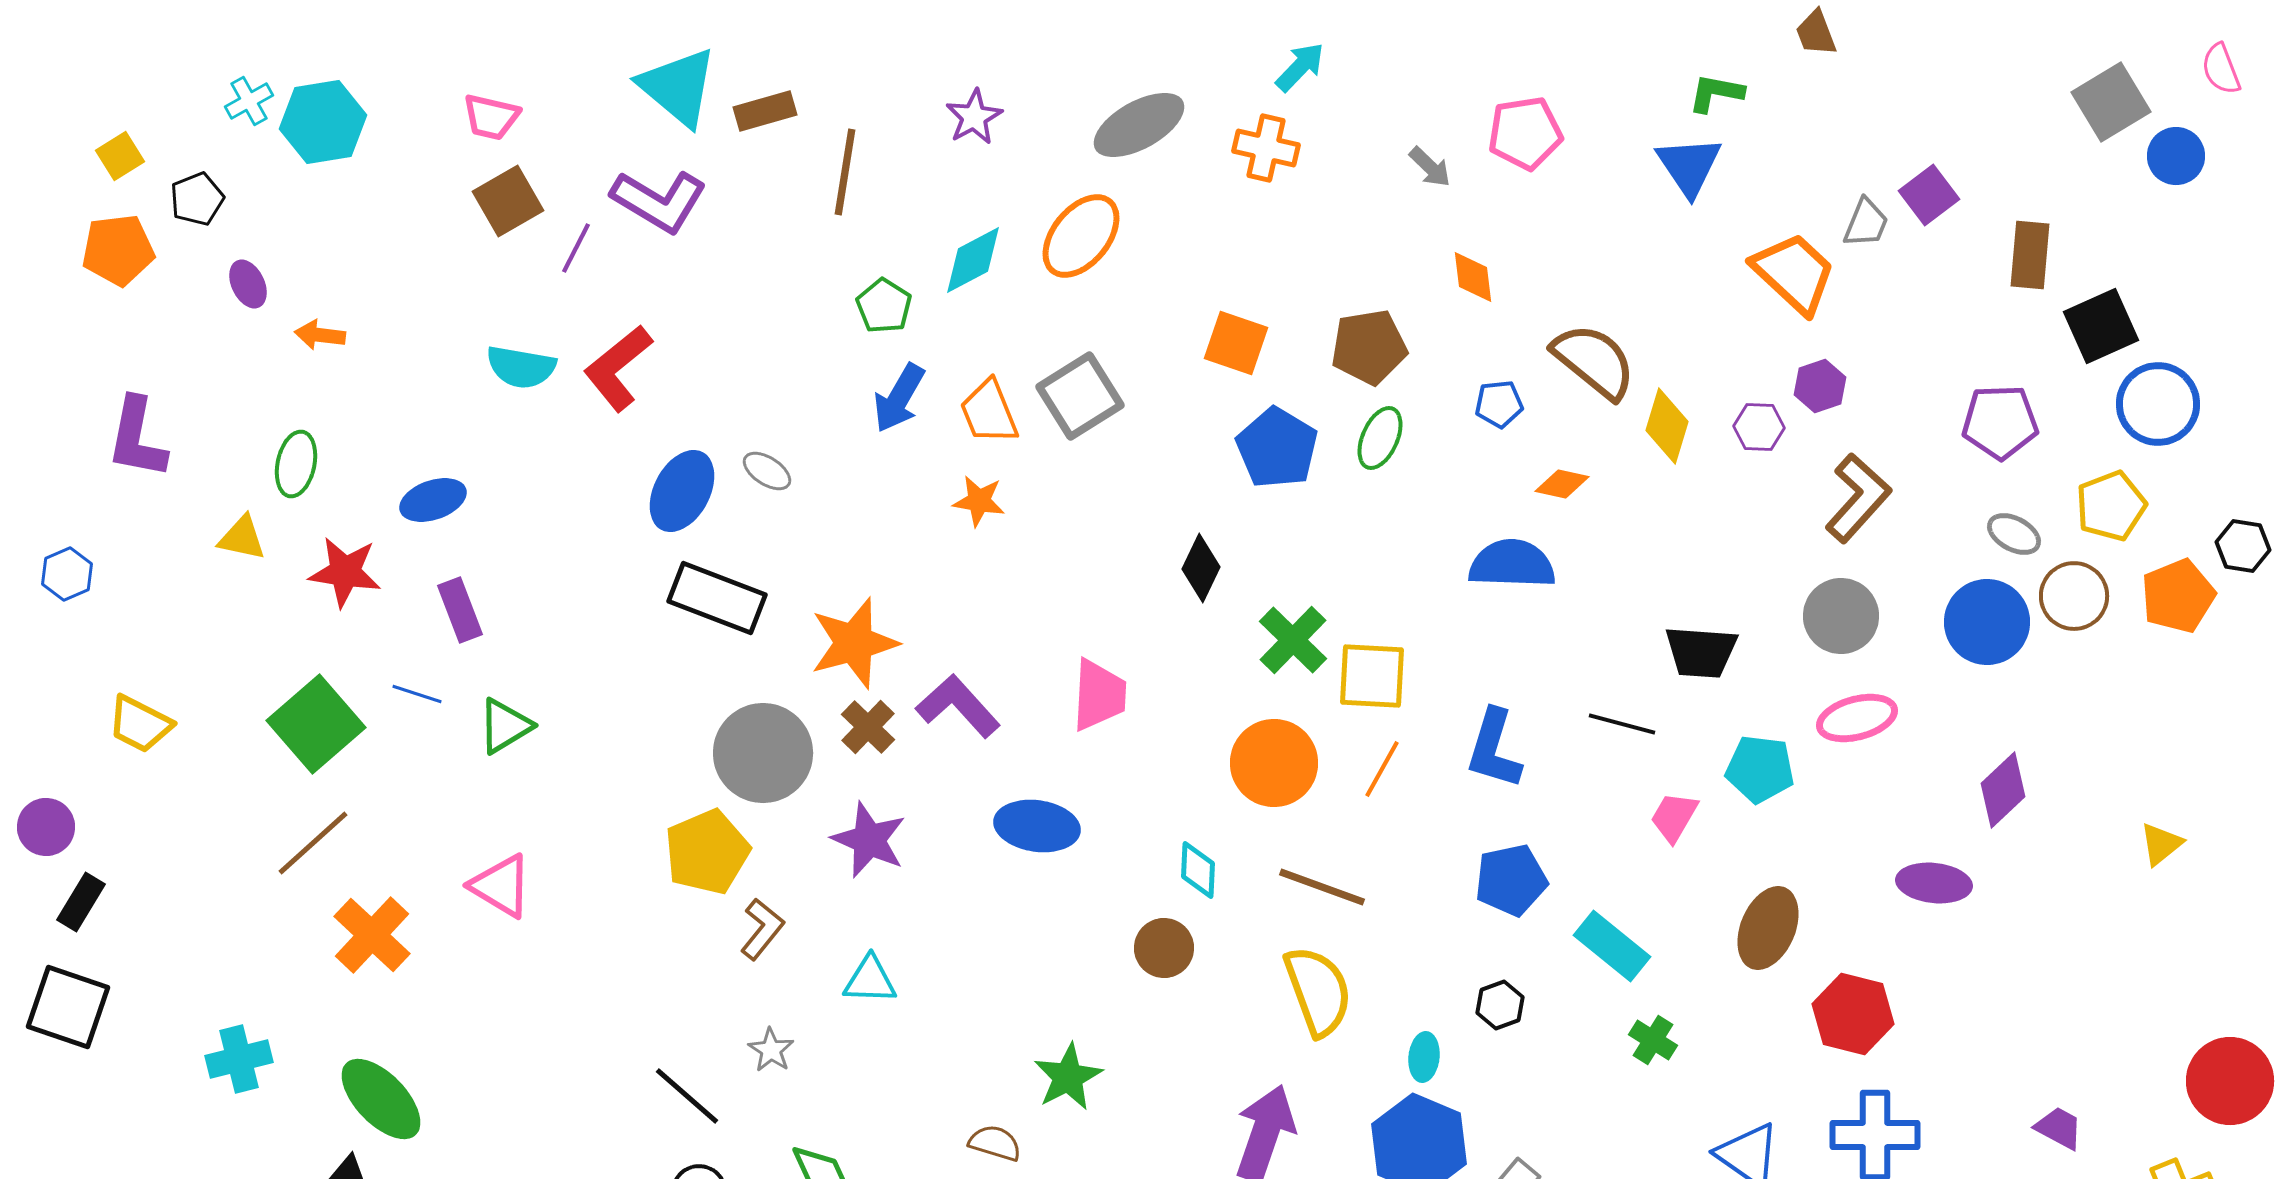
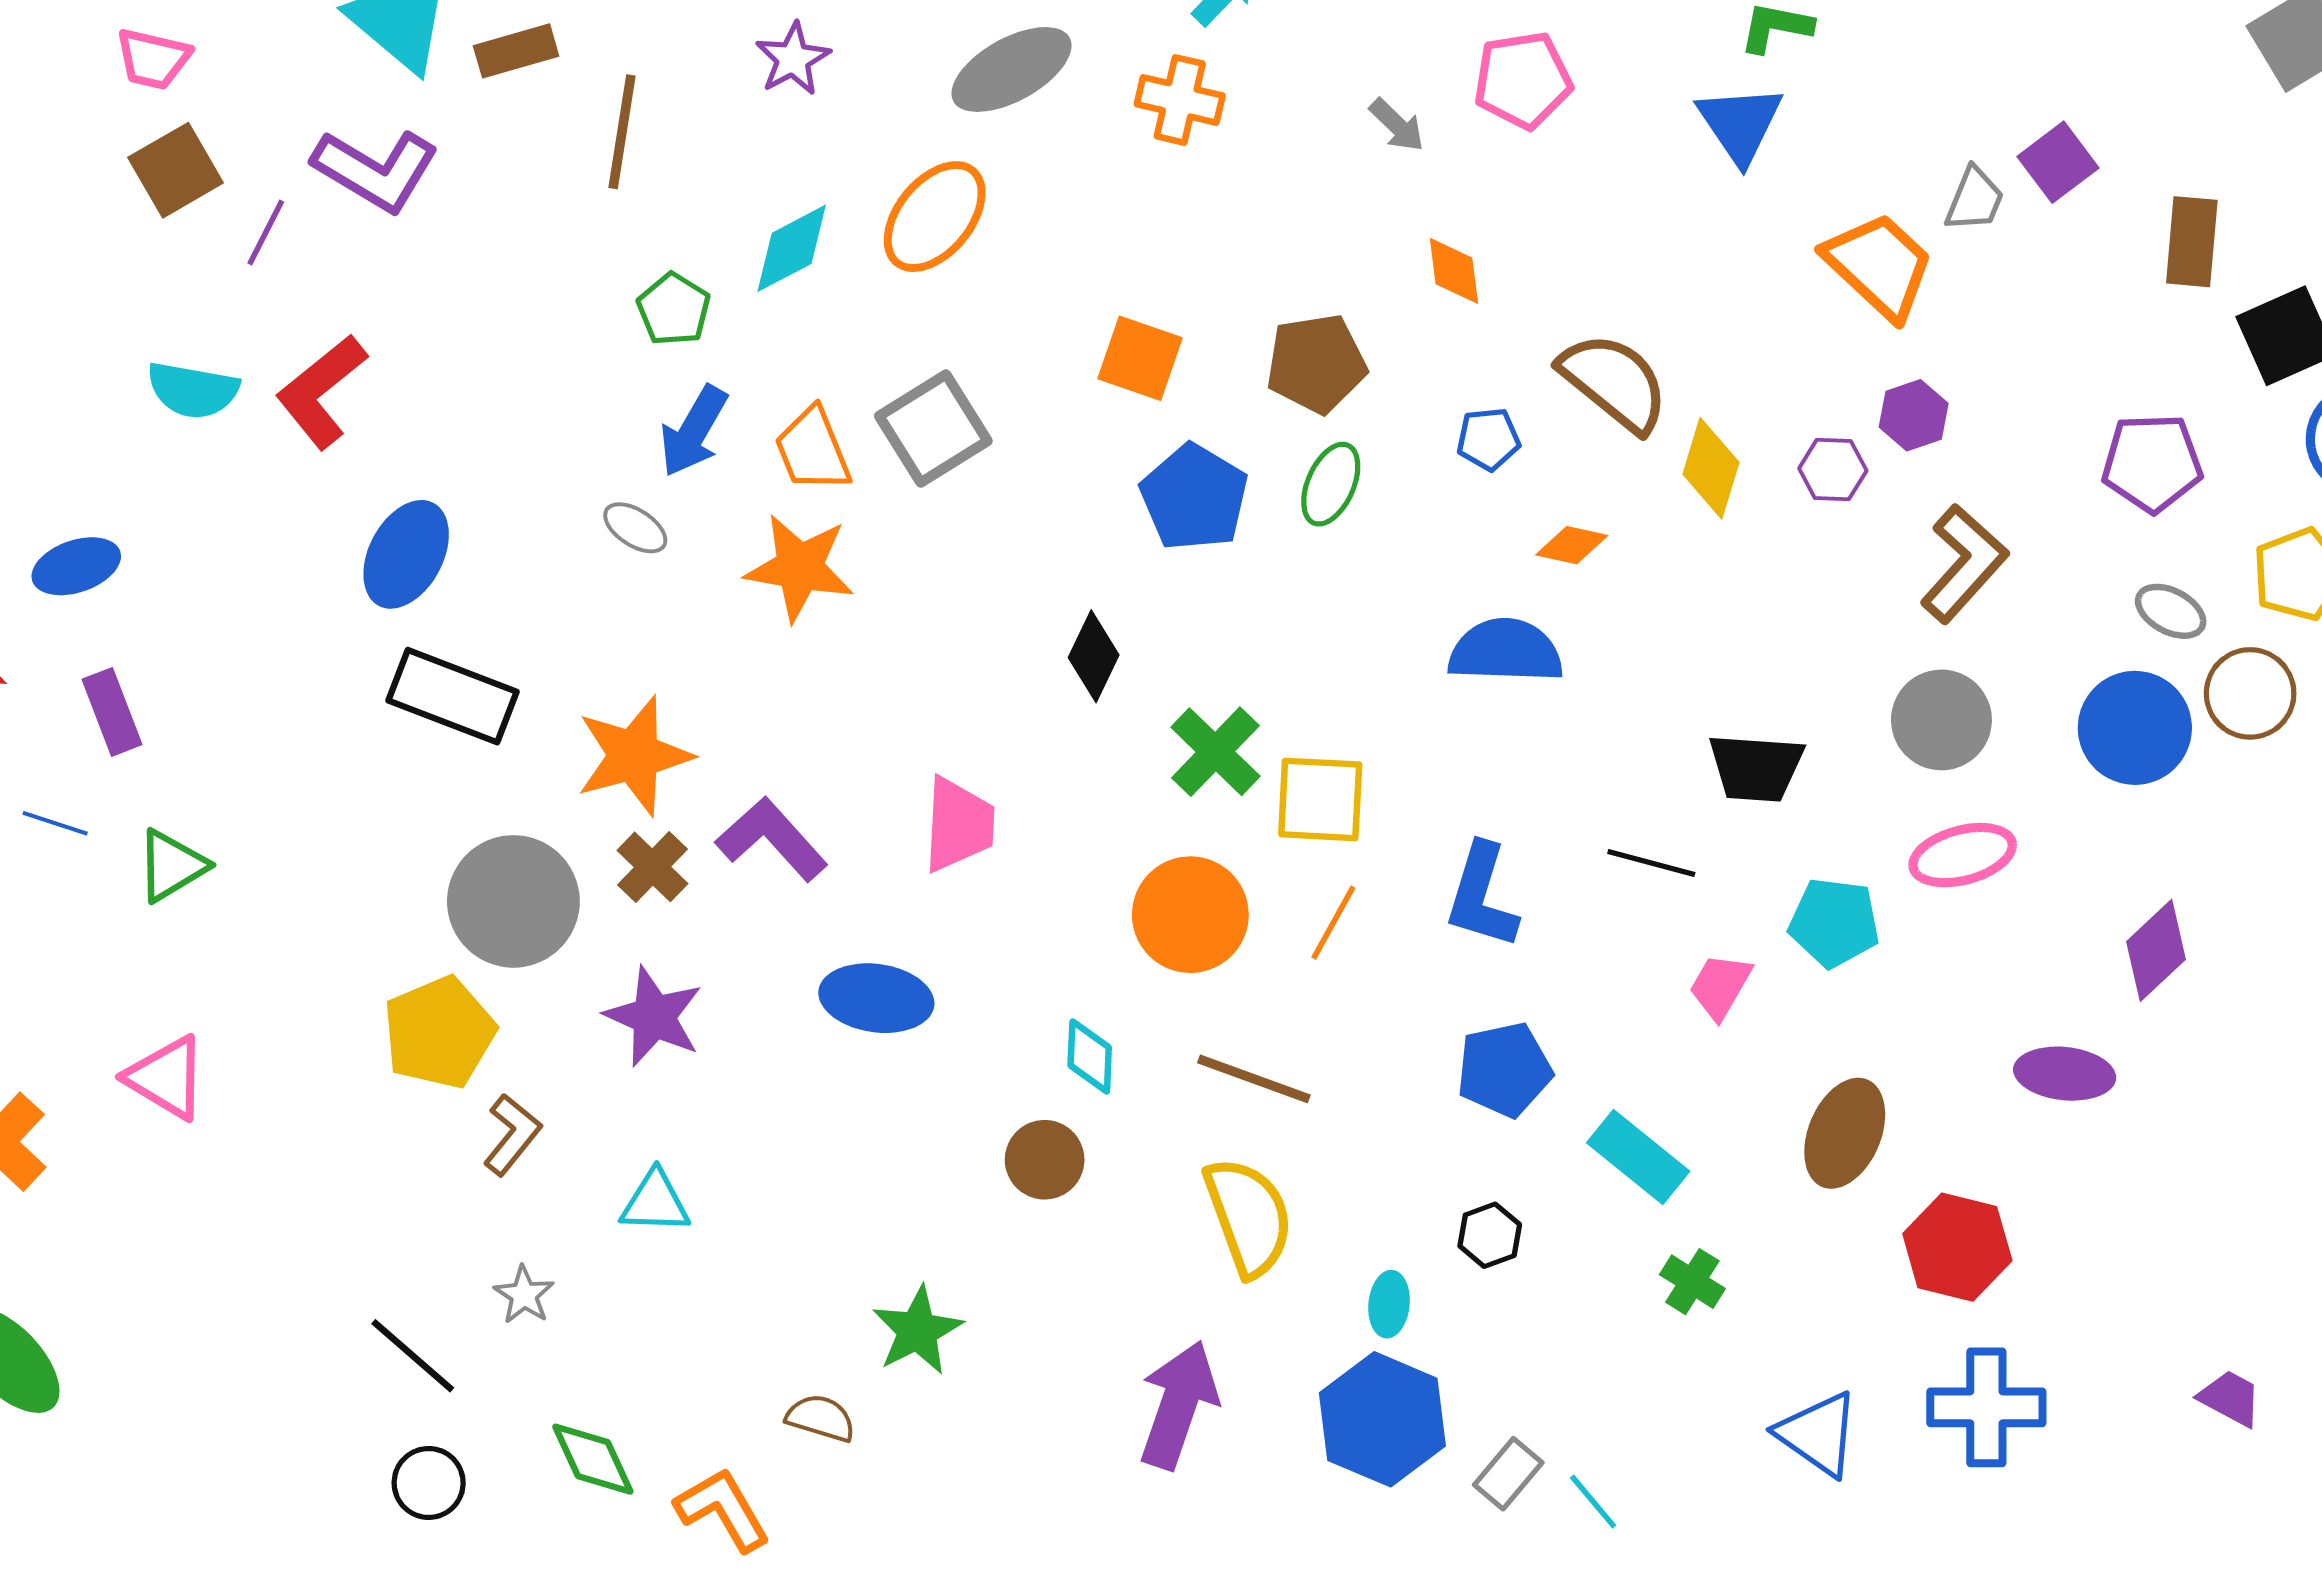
gray ellipse: (767, 471) -> (635, 528), moved
orange star: (979, 501) -> (800, 568), size x1.6

